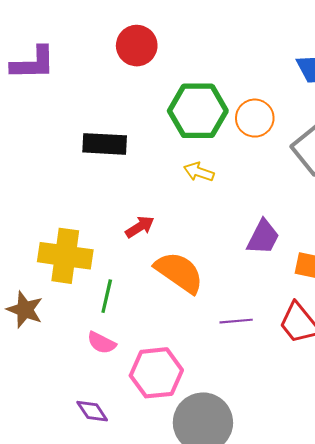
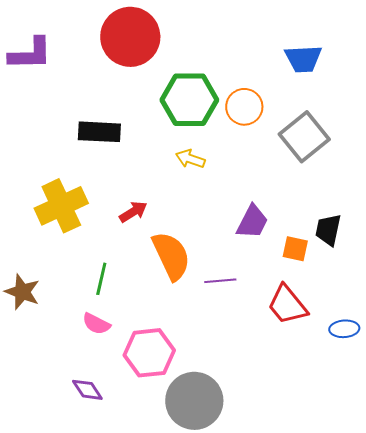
red circle: (137, 46) -> (130, 37), size x1.5
yellow cross: (65, 256) -> (61, 206), moved, turned -33
orange semicircle: (179, 272) -> (171, 256), turned 30
purple line: (236, 321) -> (220, 281), moved

